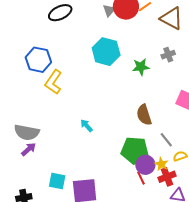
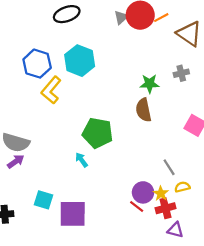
cyan hexagon: (106, 52) -> (80, 61), moved
brown semicircle: (144, 115) -> (143, 110), moved
cyan arrow: (86, 126) -> (81, 160), moved
green pentagon: (135, 150) -> (98, 133), moved
red line: (141, 178) -> (137, 207), turned -32

